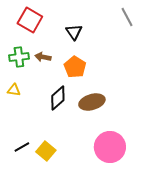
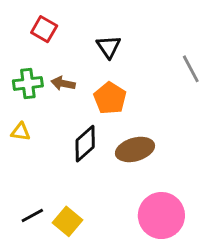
gray line: (127, 17) -> (191, 69), moved
red square: (30, 20) -> (44, 29), size x0.7

